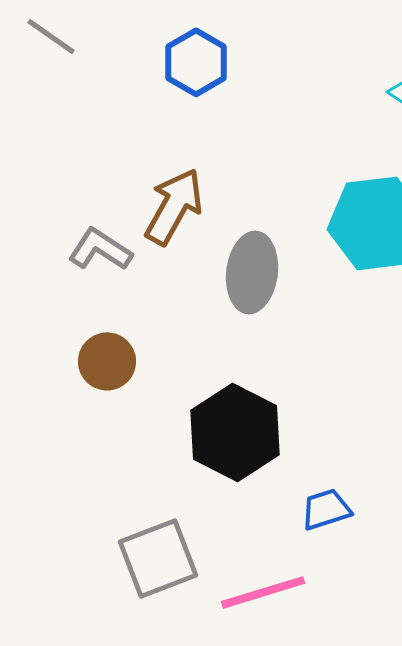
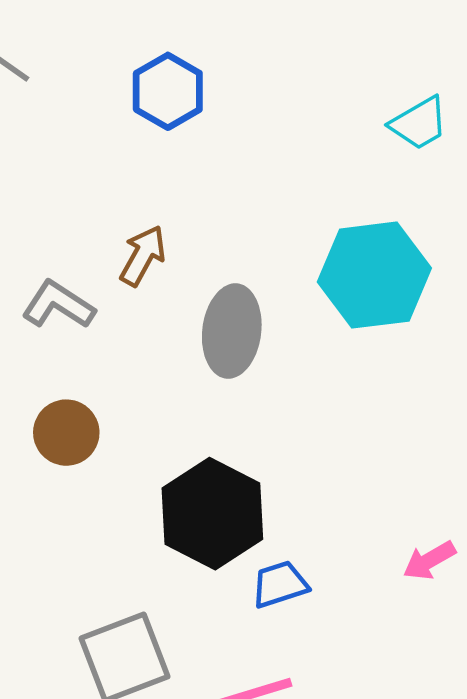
brown arrow: (174, 206) -> (143, 256), size x0.7
blue trapezoid: (326, 509) -> (280, 584), moved

